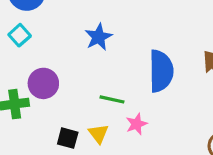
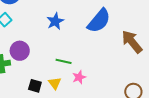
blue semicircle: (161, 71) -> (99, 21), moved, turned 40

